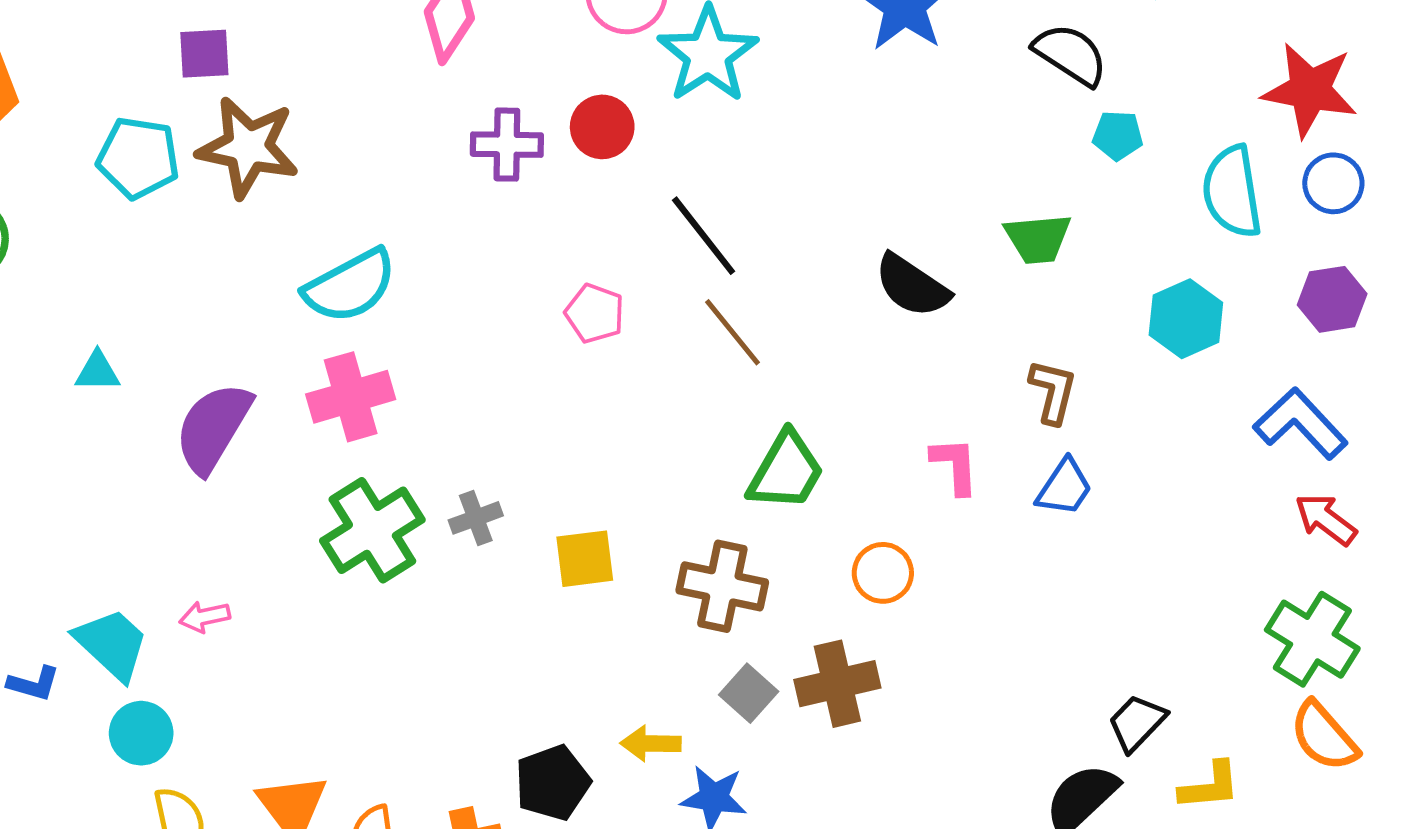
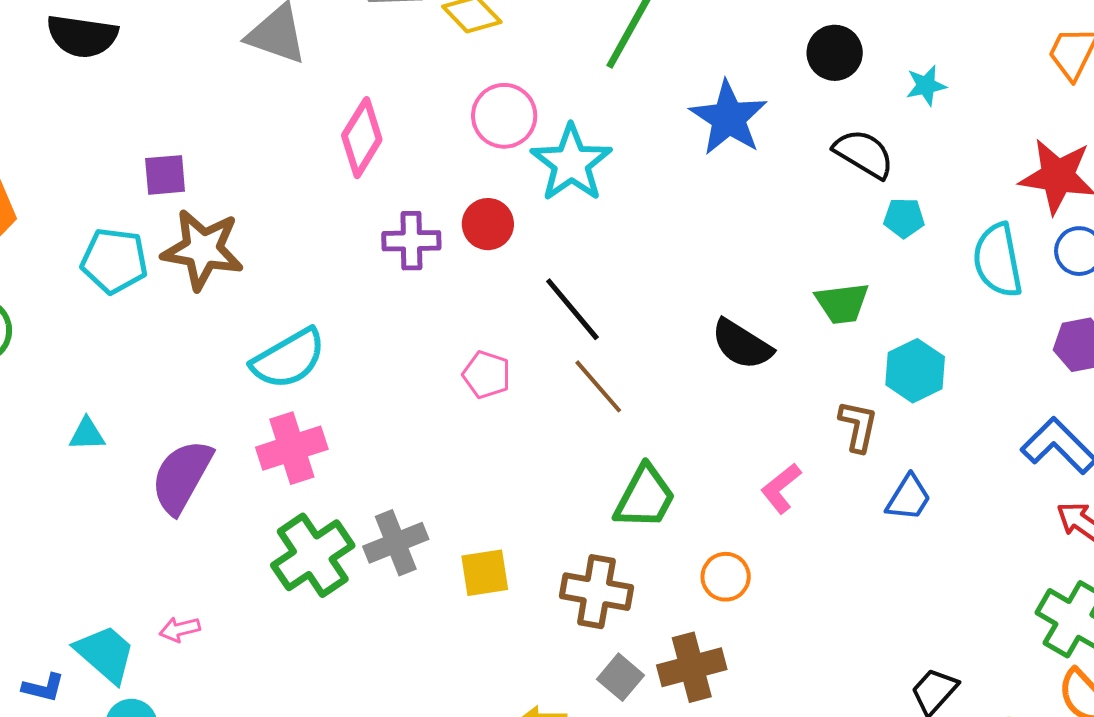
cyan hexagon: (1186, 319) -> (915, 371), moved
pink L-shape: (955, 466) -> (781, 488), turned -124
blue trapezoid: (1064, 487) -> (909, 498), moved
gray cross: (476, 518) -> (396, 543), size x1.5

